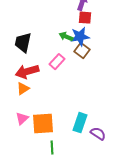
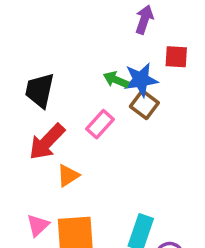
red square: (85, 18) -> (176, 57), moved
red arrow: (27, 72) -> (47, 142), turned -30
orange triangle: (23, 89) -> (68, 176), moved

